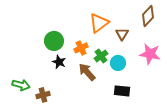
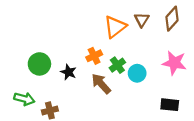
brown triangle: (122, 34) -> (142, 20), moved
green circle: (54, 41) -> (39, 64), moved
black rectangle: (122, 91) -> (170, 105), moved

